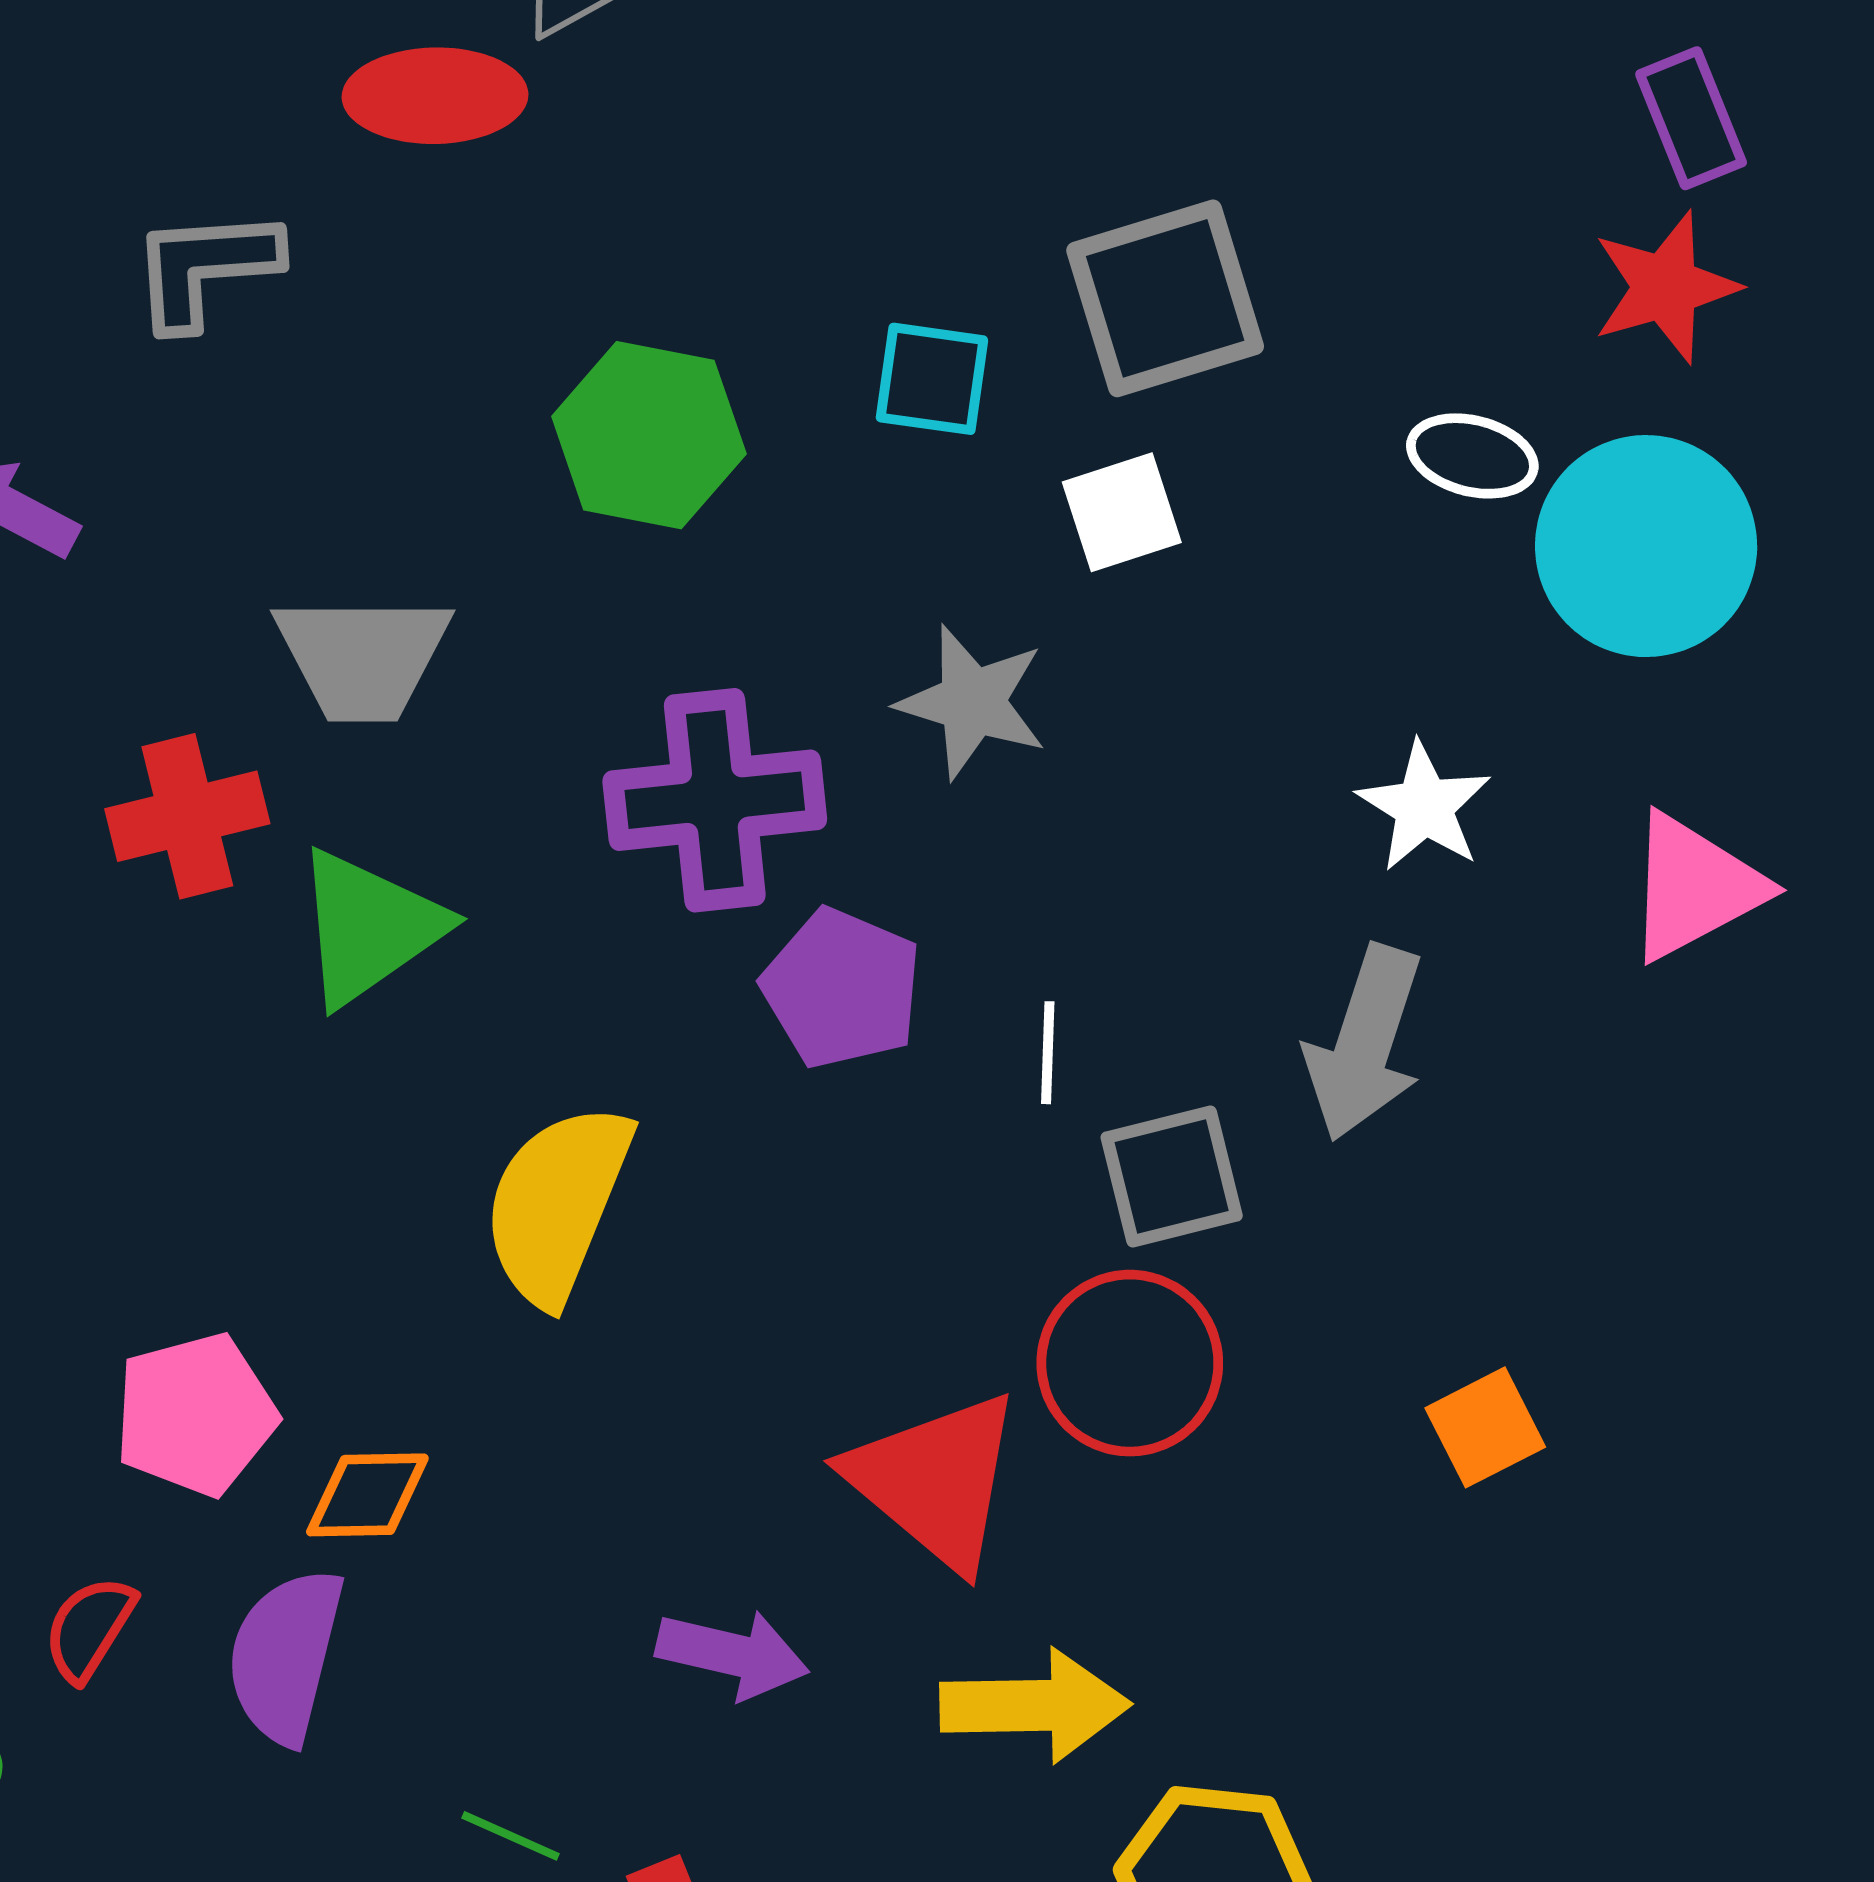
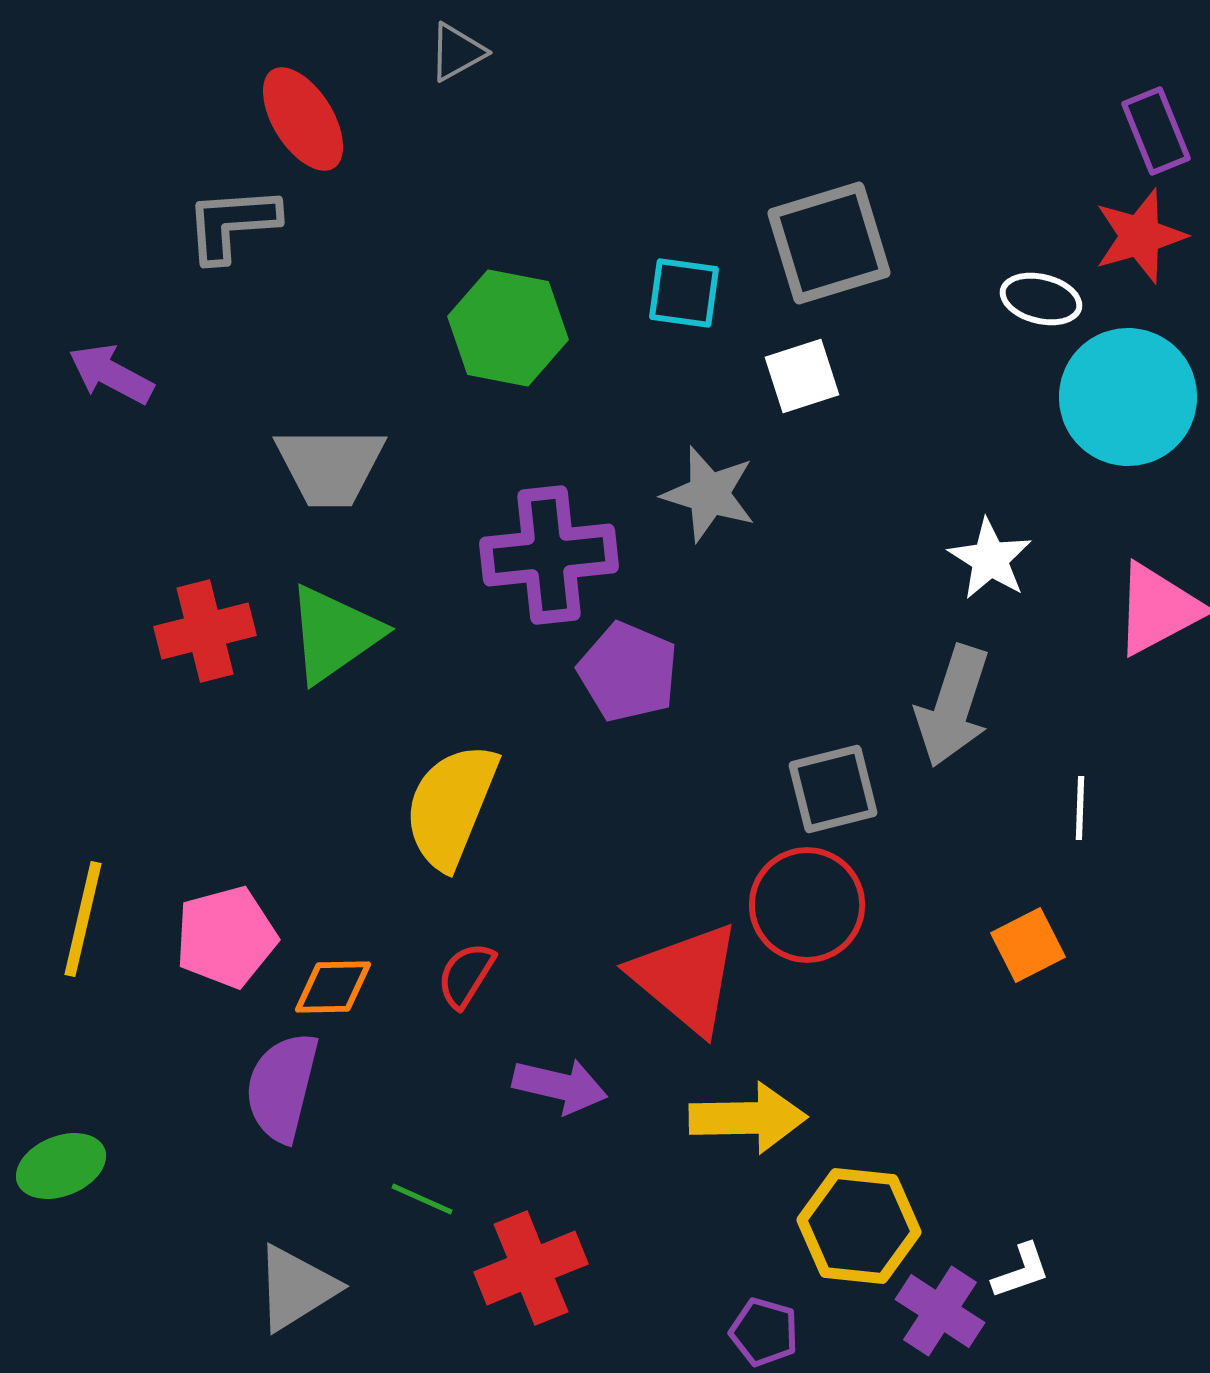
red ellipse: (435, 96) -> (303, 119), moved, turned 59
white ellipse: (1472, 456) -> (1041, 299), moved
red cross: (187, 816) -> (205, 631), moved
white line: (1048, 1053) -> (1080, 808), moved
red semicircle: (89, 1628) -> (466, 975), moved

